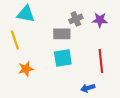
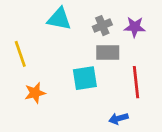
cyan triangle: (26, 14) -> (59, 19), moved
gray rectangle: (62, 34) -> (108, 53), moved

